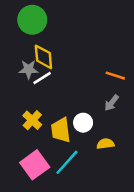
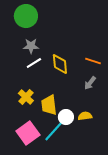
yellow diamond: (43, 57) -> (60, 64), moved
gray star: (29, 69) -> (31, 46), moved
white circle: (83, 123) -> (66, 117), moved

